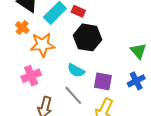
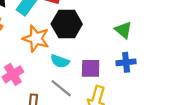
orange star: (42, 45) -> (36, 39), moved, turned 30
blue cross: (136, 81) -> (126, 62), turned 30

